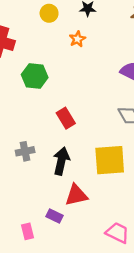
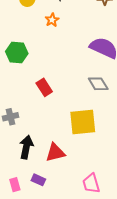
black arrow: (61, 161) -> (26, 147), moved
purple rectangle: (55, 216) -> (38, 180), moved
pink trapezoid: (117, 233) -> (91, 183), turned -130

